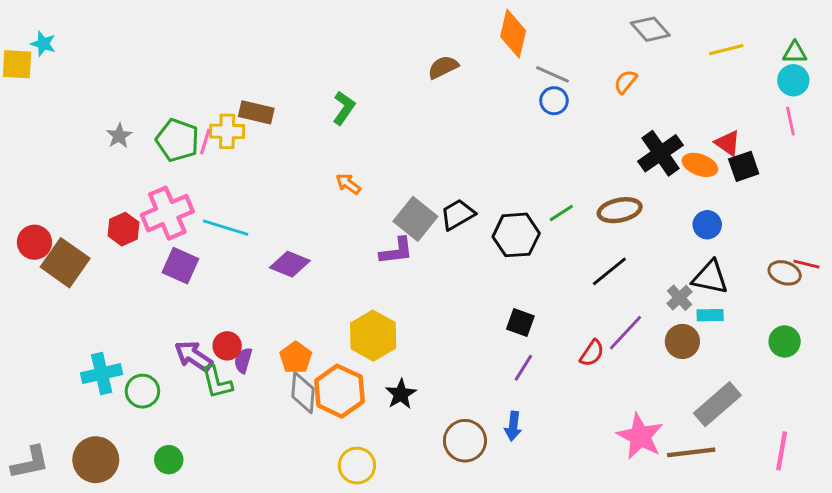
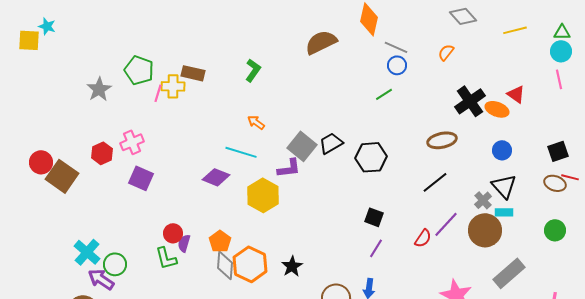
brown semicircle: (443, 67) -> (321, 42), size x1.5
gray star: (119, 136) -> (99, 89), size x1.4
green pentagon: (177, 140) -> (139, 70), moved
black square: (744, 166) -> (558, 151), moved
pink cross: (167, 213) -> (132, 142), size x0.7
green line: (561, 213) -> (384, 94), moved
cyan line: (226, 228) -> (241, 152), moved
black triangle: (710, 277) -> (504, 186), turned 36
yellow hexagon: (373, 336) -> (263, 195), moved
brown circle: (682, 341) -> (485, 230), size x1.4
purple arrow: (194, 356) -> (101, 279), moved
cyan cross: (102, 374) -> (87, 252), turned -36

